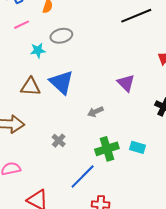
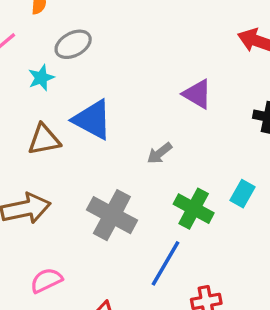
gray cross: (59, 141) -> (112, 215), size x2.0
cyan rectangle: (138, 147) -> (242, 194), turned -63
green cross: (107, 149) -> (194, 209), turned -30

